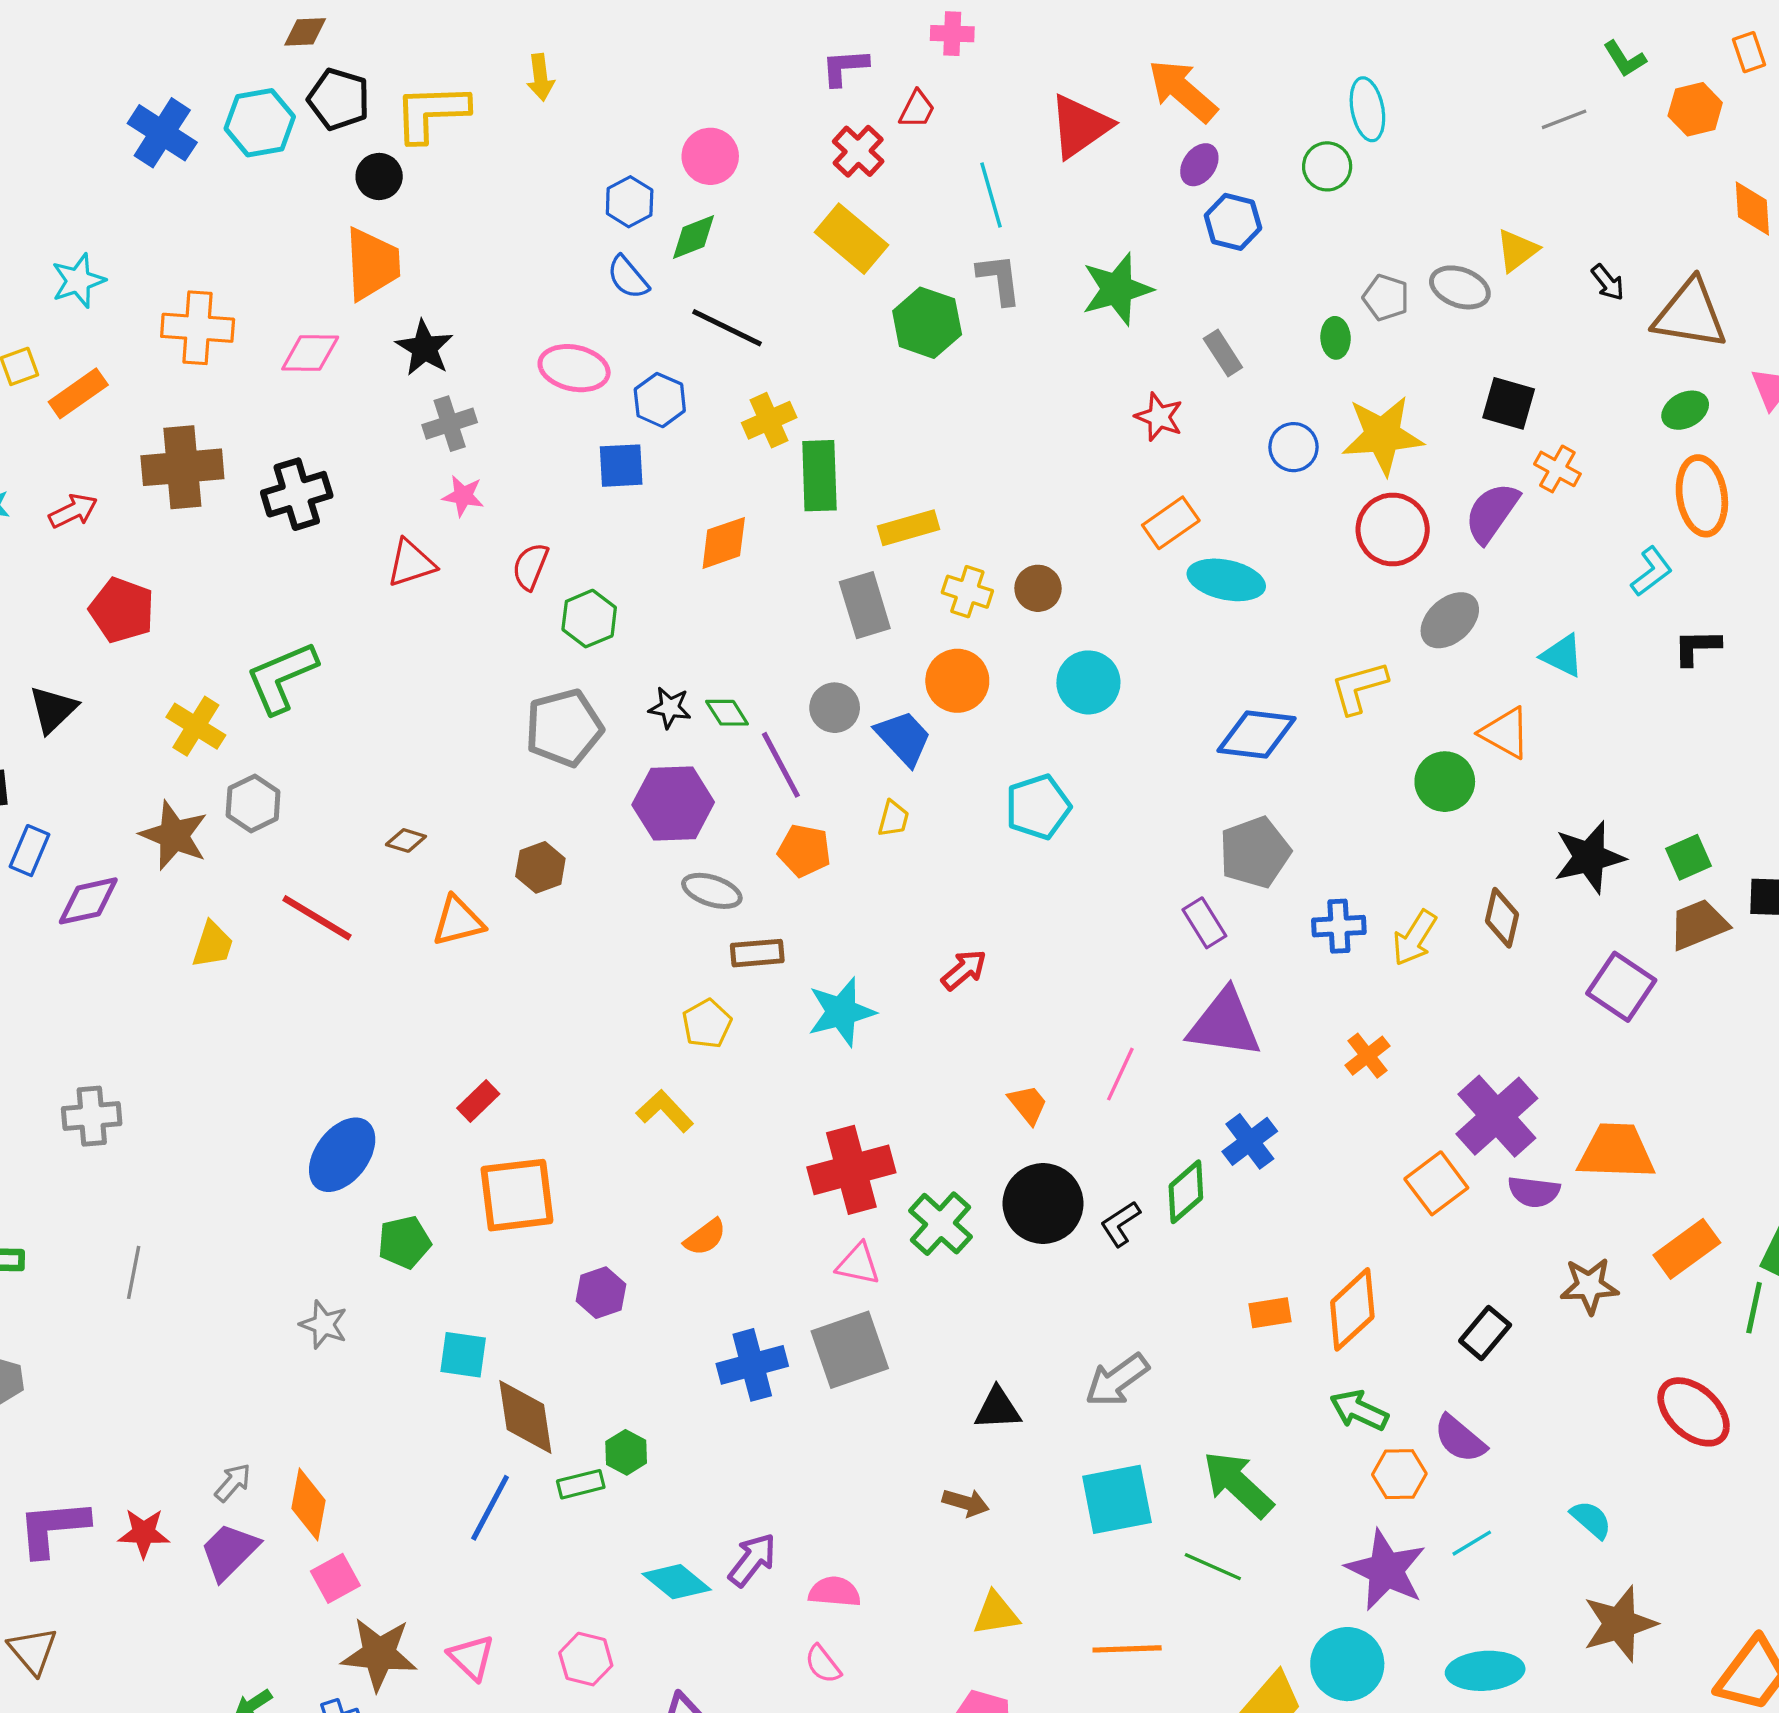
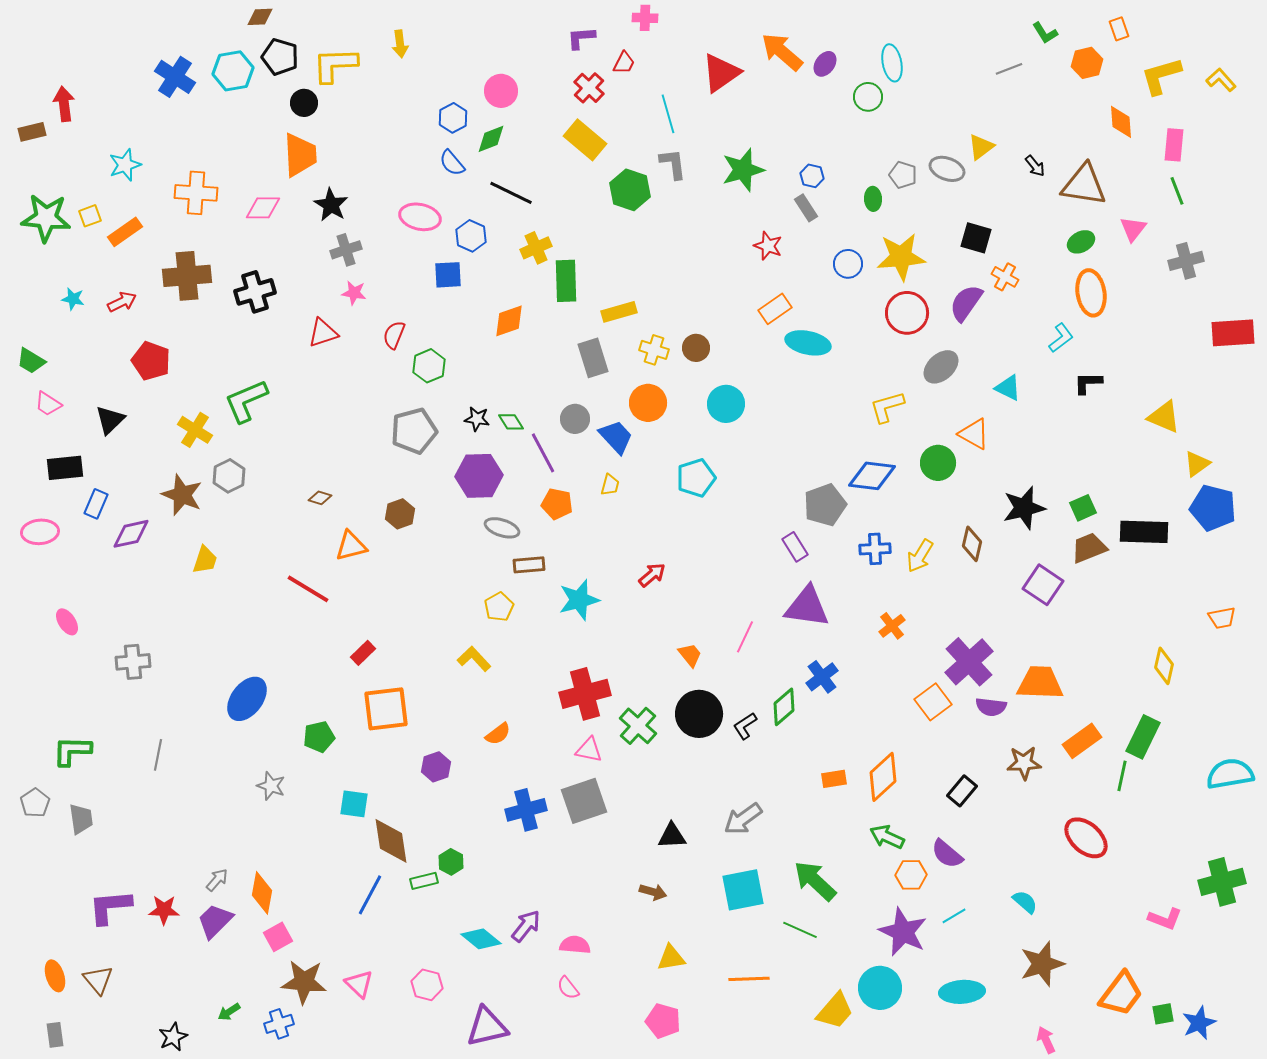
purple ellipse: (1199, 165) -> (825, 64), moved
blue hexagon: (1233, 222) -> (812, 176), moved, size x0.7
blue diamond: (1257, 735) -> (872, 476), moved
red line: (317, 918) -> (308, 589), moved
blue ellipse: (342, 1155) -> (247, 699), moved

